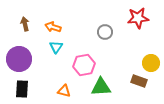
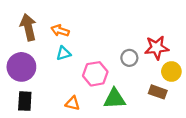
red star: (138, 18) -> (157, 48), moved
brown arrow: (25, 24) -> (28, 27), size x1.6
gray circle: (105, 32) -> (129, 58), moved
cyan triangle: (56, 47) -> (63, 53), turned 40

